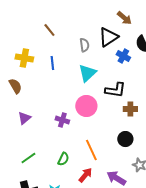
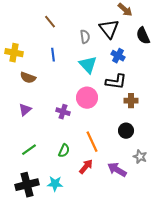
black triangle: (108, 37) -> (109, 29), turned -35
blue cross: (123, 56) -> (118, 56), moved
yellow cross: (24, 58) -> (14, 53), moved
cyan triangle: (87, 73) -> (88, 65), turned -30
brown semicircle: (15, 86) -> (28, 78), moved, turned 140

